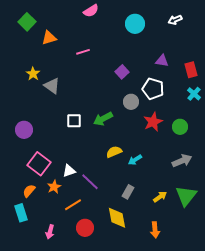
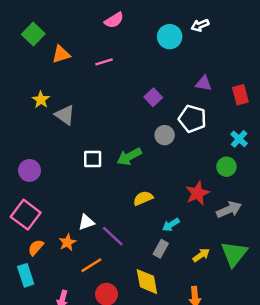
white arrow: (175, 20) -> (200, 25), moved
pink line: (83, 52) -> (104, 62), moved
cyan cross: (194, 94) -> (239, 139), moved
red star: (153, 122) -> (197, 193), moved
cyan arrow: (135, 160) -> (171, 225), moved
pink square: (39, 164) -> (26, 215), moved

